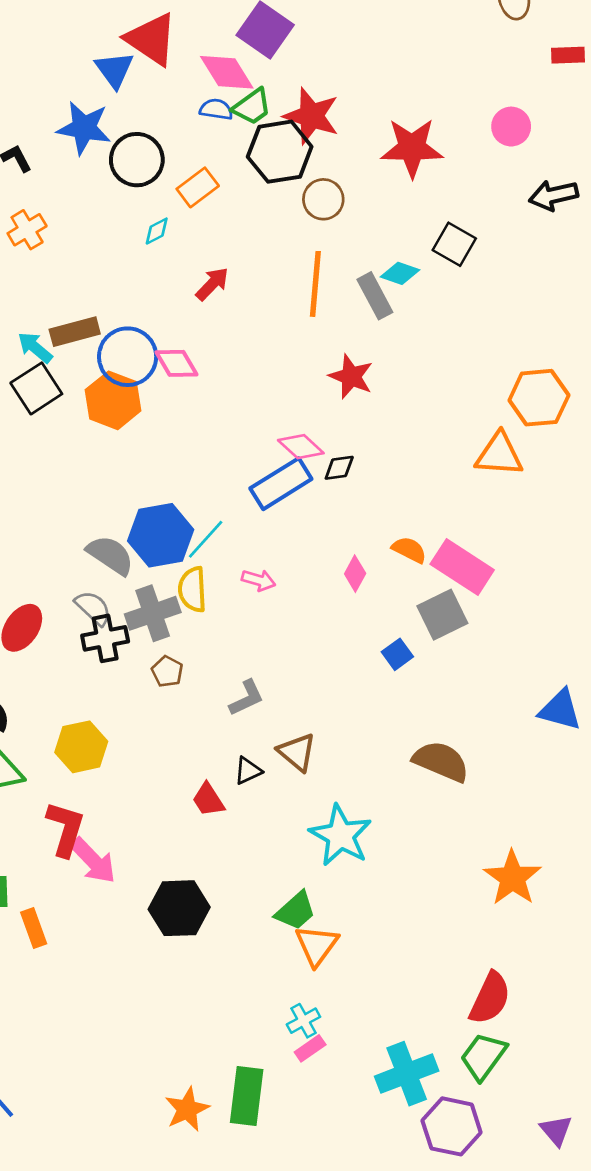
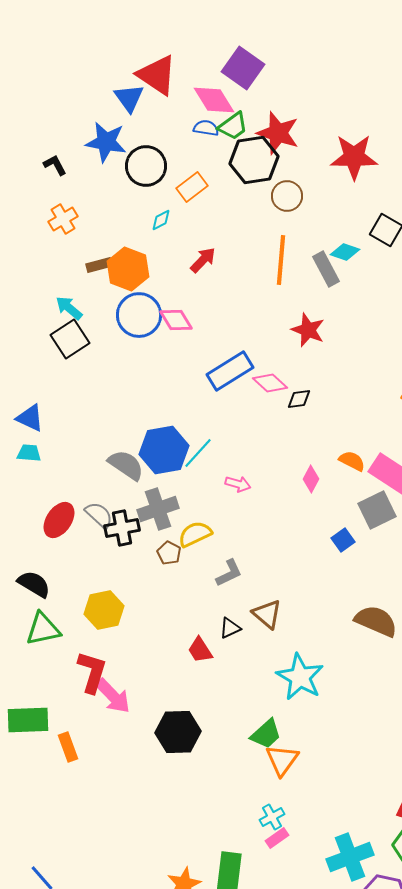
brown rectangle: (75, 332) -> (99, 265), moved, size x0.7
orange hexagon: (113, 400) -> (128, 269), moved
blue rectangle: (281, 484) -> (230, 371), moved
yellow semicircle: (192, 589) -> (195, 534), moved, turned 68
gray semicircle: (93, 608) -> (99, 515), moved

